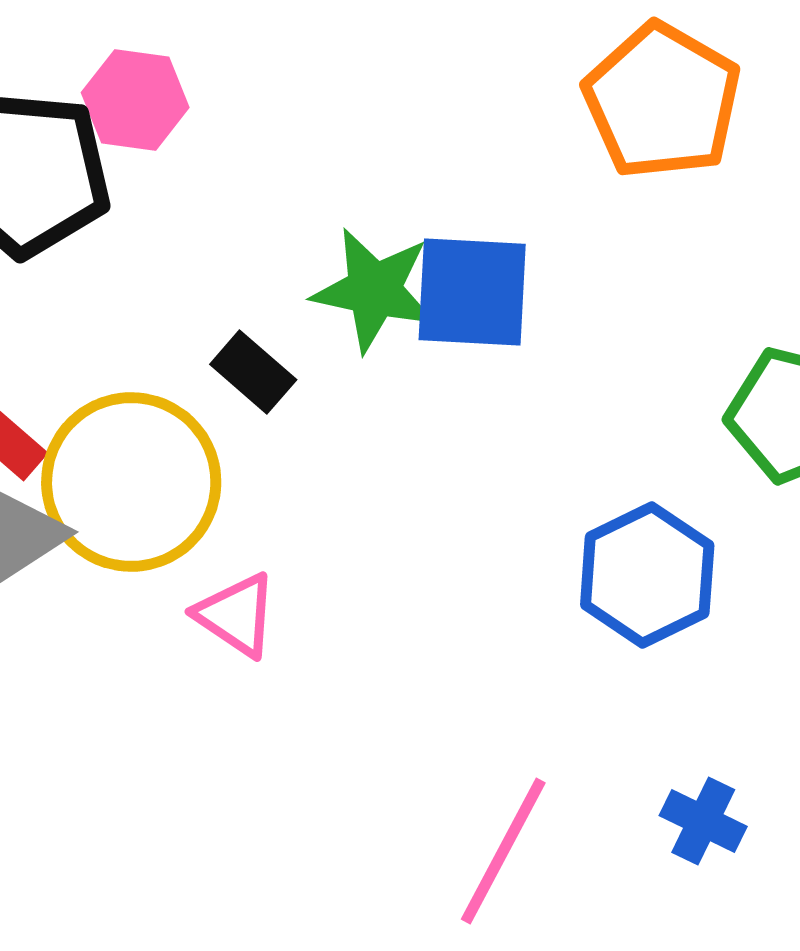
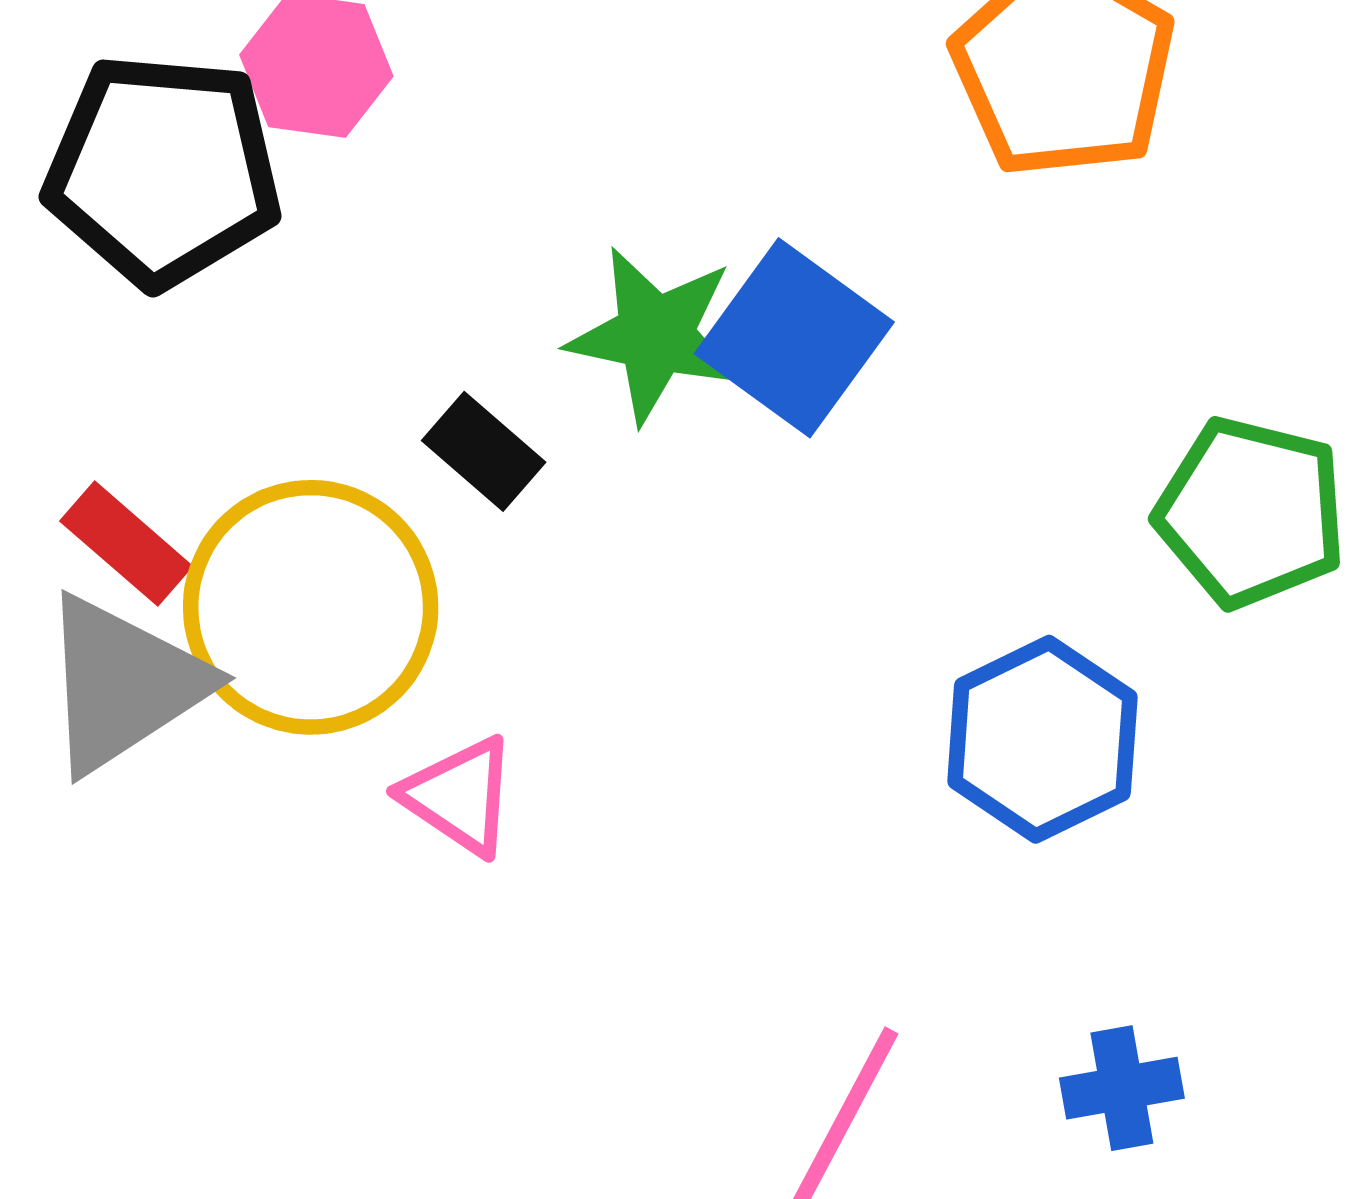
blue square: (472, 292) -> (794, 338), turned 33
blue cross: (703, 821) -> (1122, 1088), turned -36

